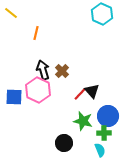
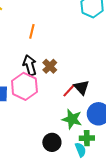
orange line: (36, 33) -> (32, 31), moved
green cross: (104, 133) -> (87, 138), moved
cyan semicircle: (100, 150) -> (80, 150), moved

